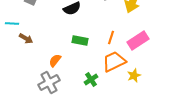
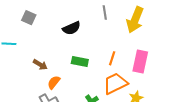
brown arrow: (26, 38) -> (40, 65), moved
pink rectangle: (138, 40) -> (140, 61), turned -45

